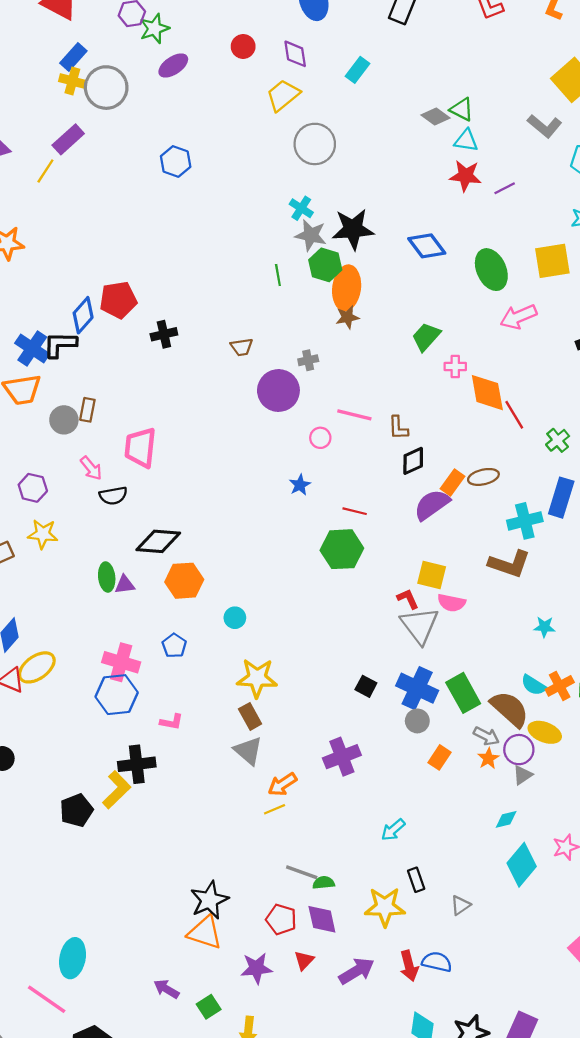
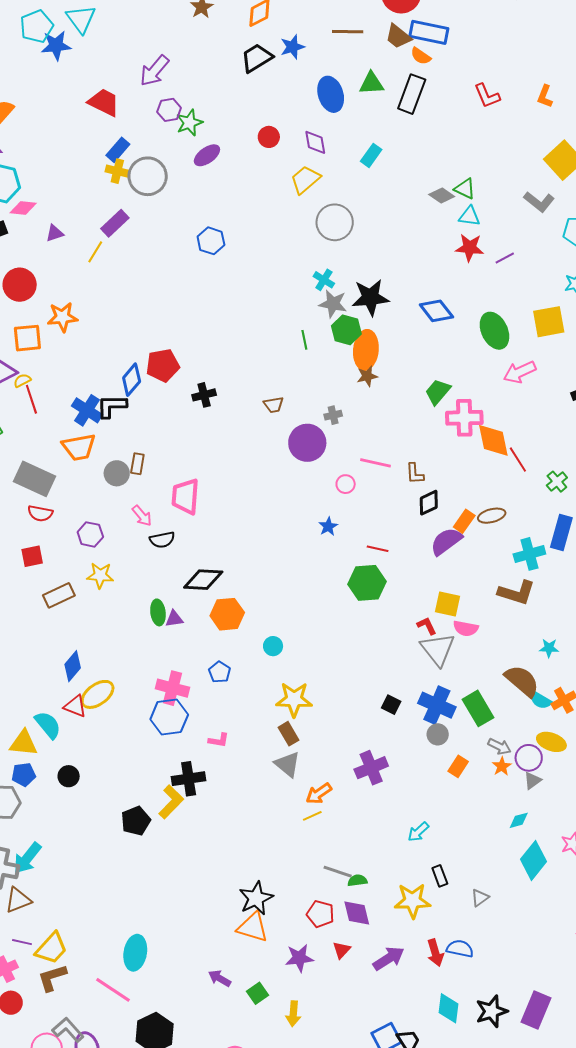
pink cross: (455, 366) -> (464, 418), size x1.8
brown semicircle: (510, 709) -> (522, 681), moved

